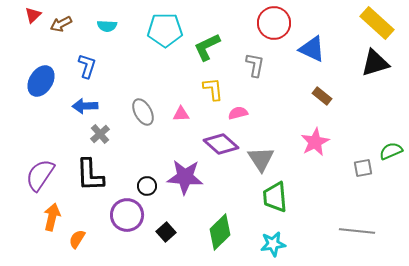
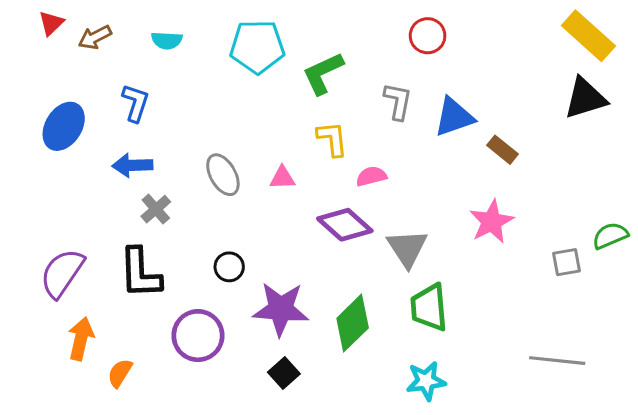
red circle: (274, 23) -> (428, 36), size x0.7
blue triangle: (312, 49) -> (454, 117), moved, turned -44
purple star: (185, 177) -> (281, 309), moved
black circle: (147, 186) -> (229, 267), moved
black square: (166, 232) -> (284, 373), moved
green diamond: (220, 232) -> (353, 323), moved

